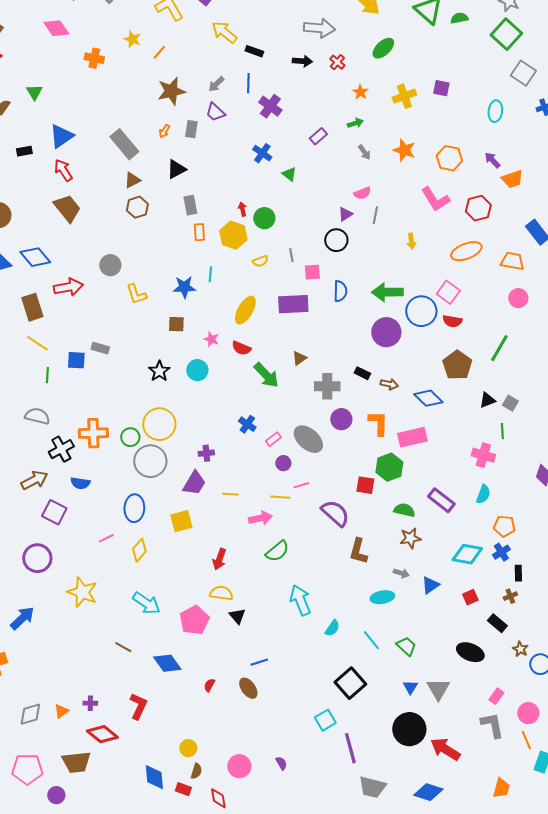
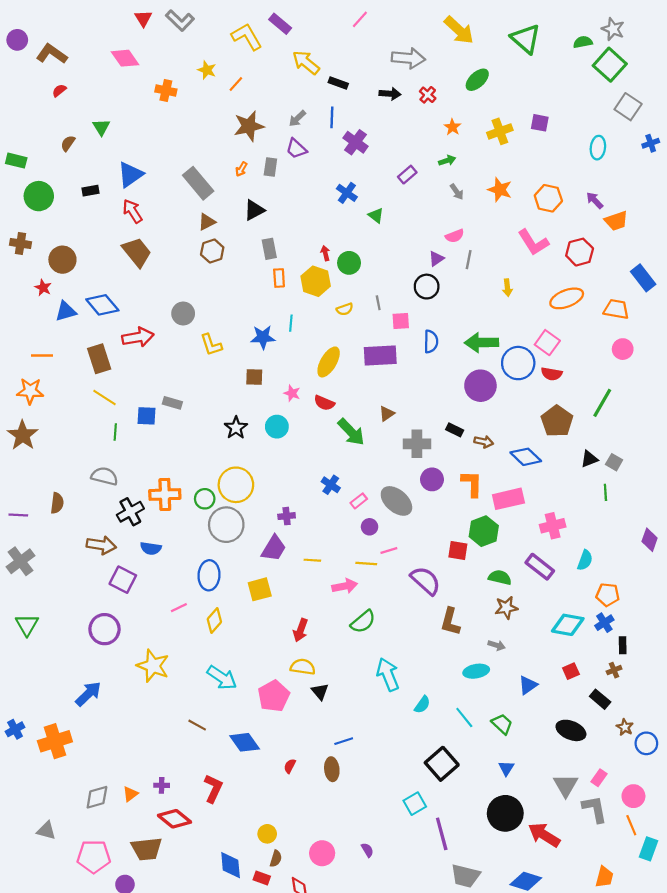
green semicircle: (459, 18) -> (583, 42), moved
pink cross: (483, 455) -> (553, 526), moved, turned -30
brown arrow: (34, 480) -> (101, 545), turned 36
blue triangle: (430, 585) -> (528, 685), moved
brown ellipse: (248, 688) -> (332, 769), turned 30
gray triangle: (438, 689) -> (566, 785), moved

